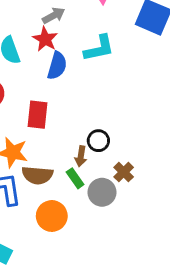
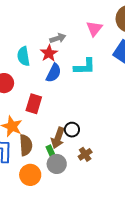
brown arrow: (81, 156) -> (58, 138), size x1.5
brown semicircle: (37, 175) -> (26, 145), turned -110
gray circle: (102, 192) -> (57, 164), moved

